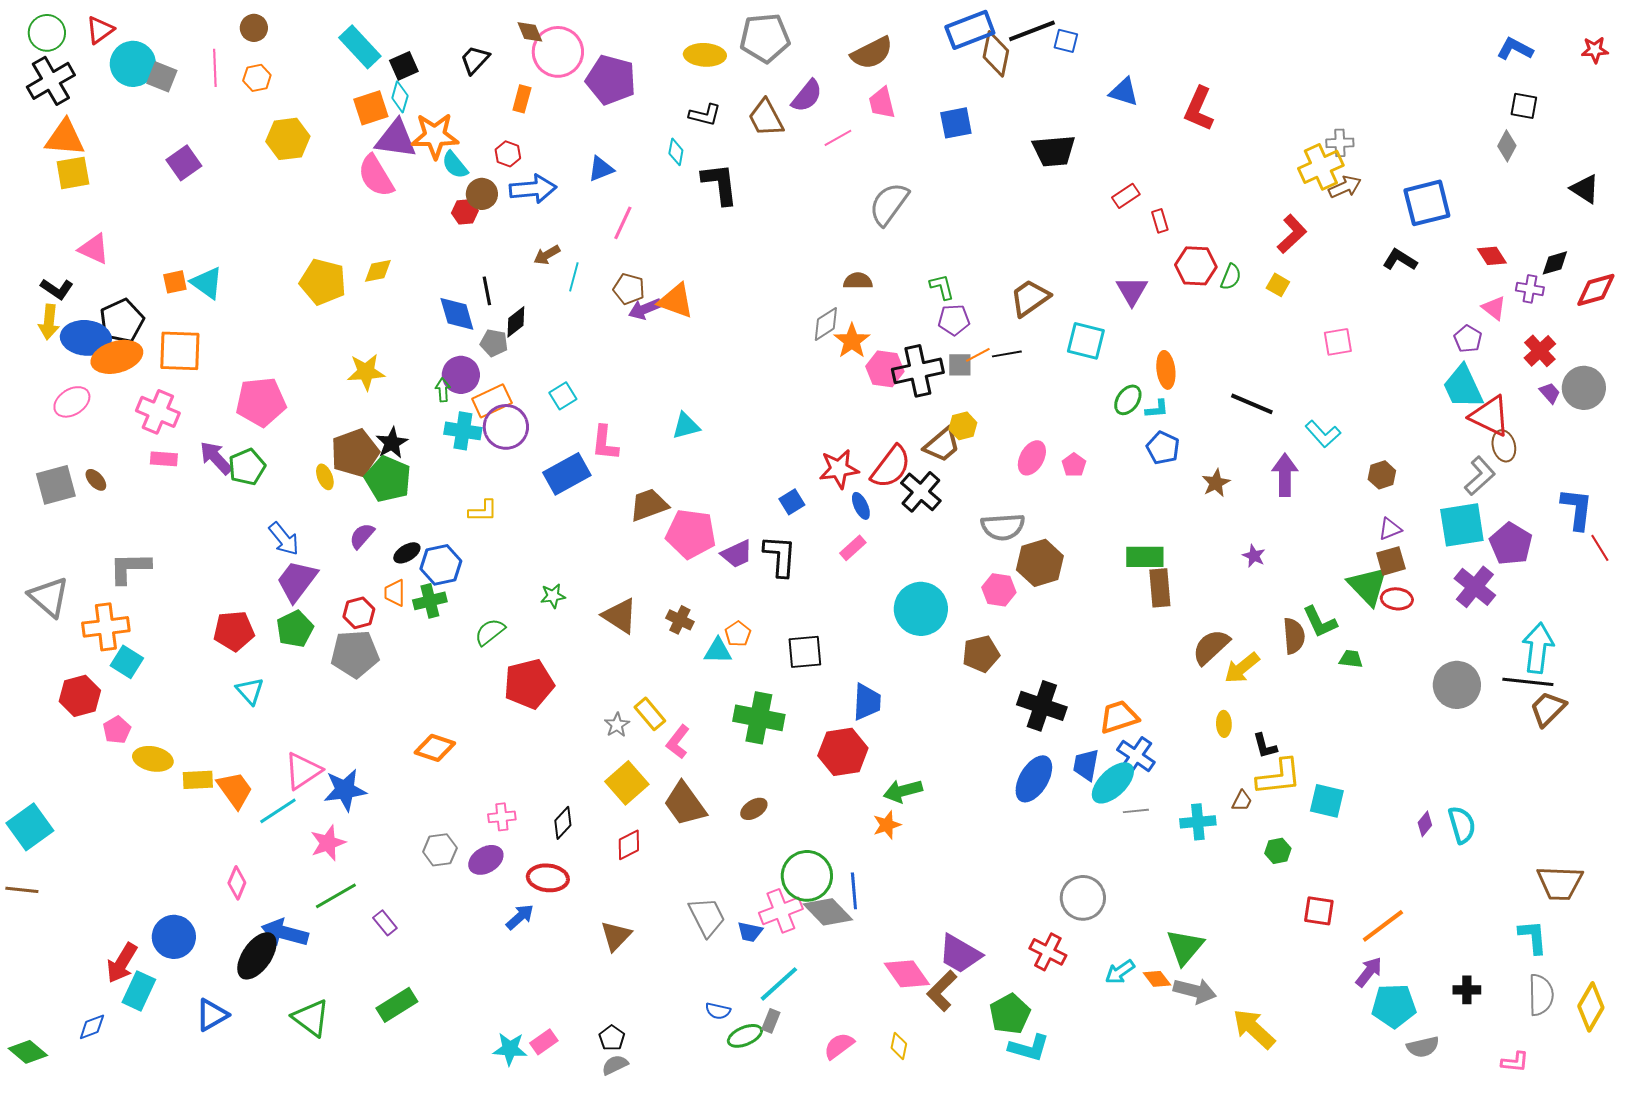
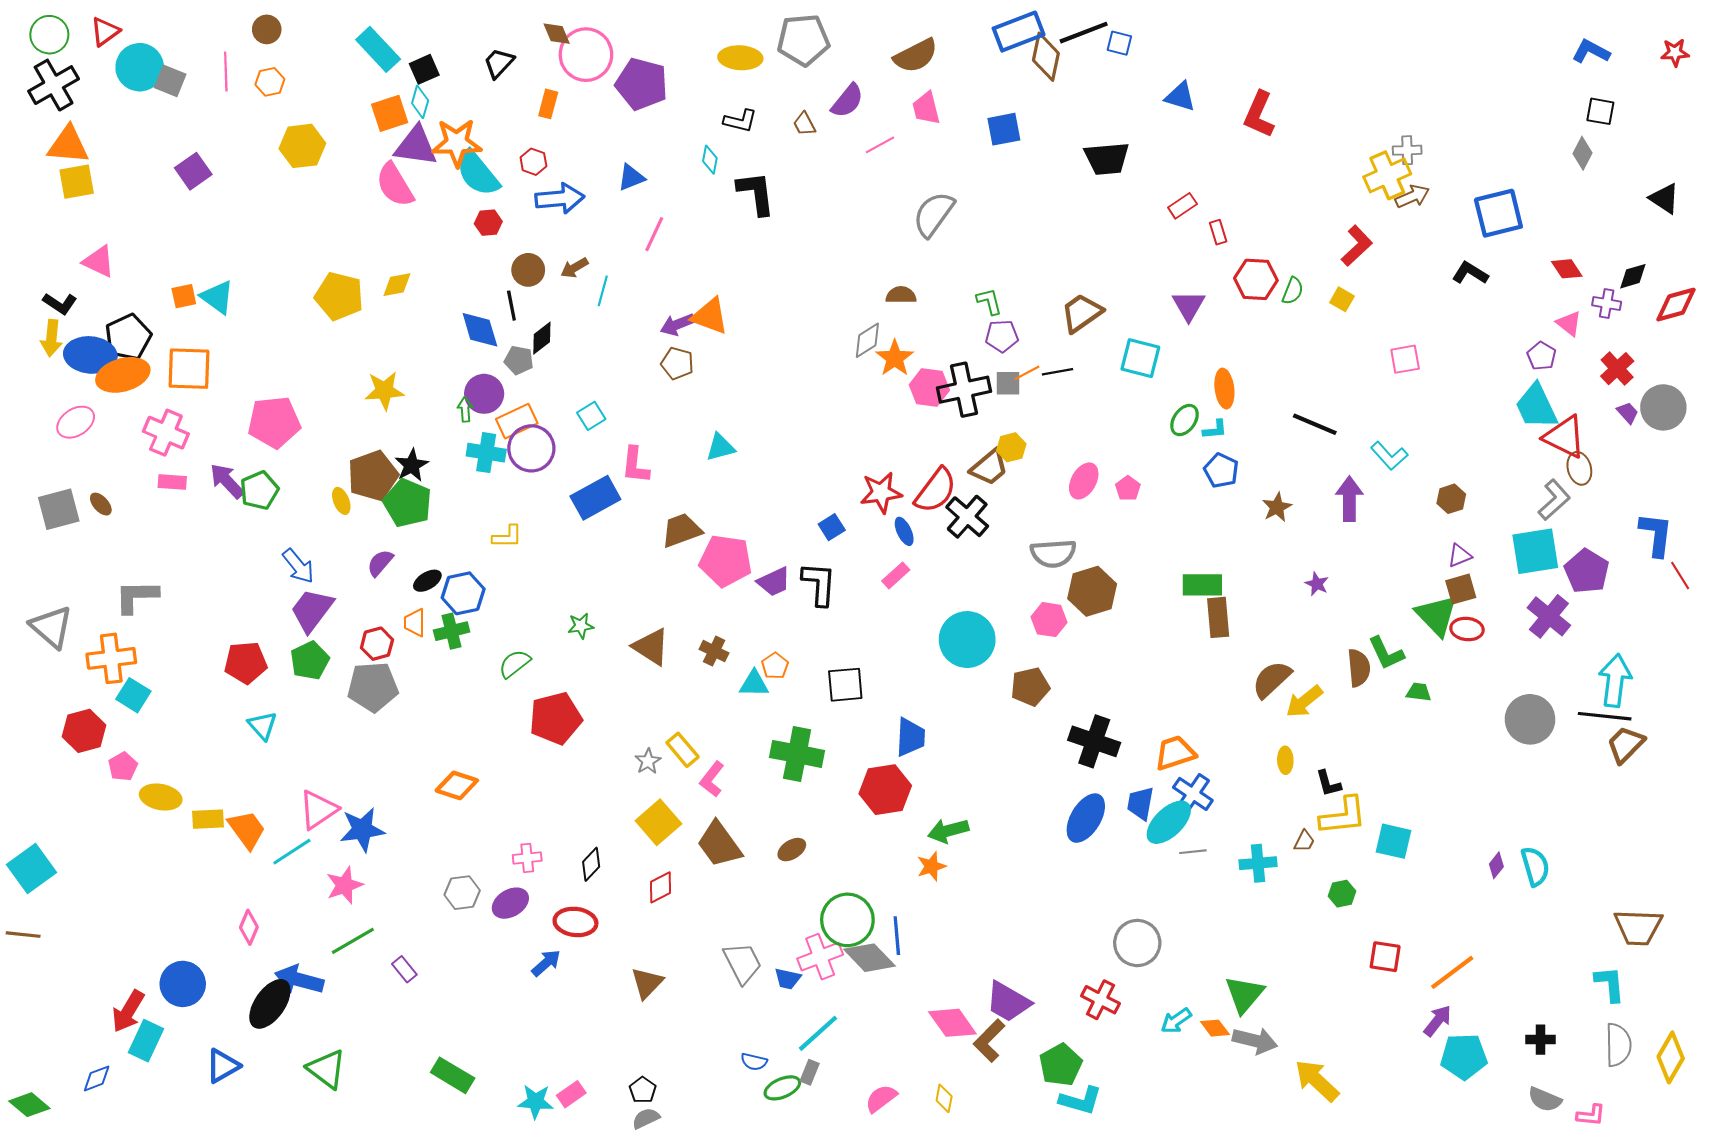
brown trapezoid: (766, 118) -> (804, 124), size x0.6
cyan semicircle: (455, 165) -> (478, 173), size x1.6
brown circle: (482, 194) -> (528, 270), moved
brown pentagon: (629, 289) -> (677, 363), moved
green rectangle: (397, 1005) -> (453, 1075), moved, turned 63
gray semicircle: (1423, 1047) -> (1545, 1099), moved, turned 36

